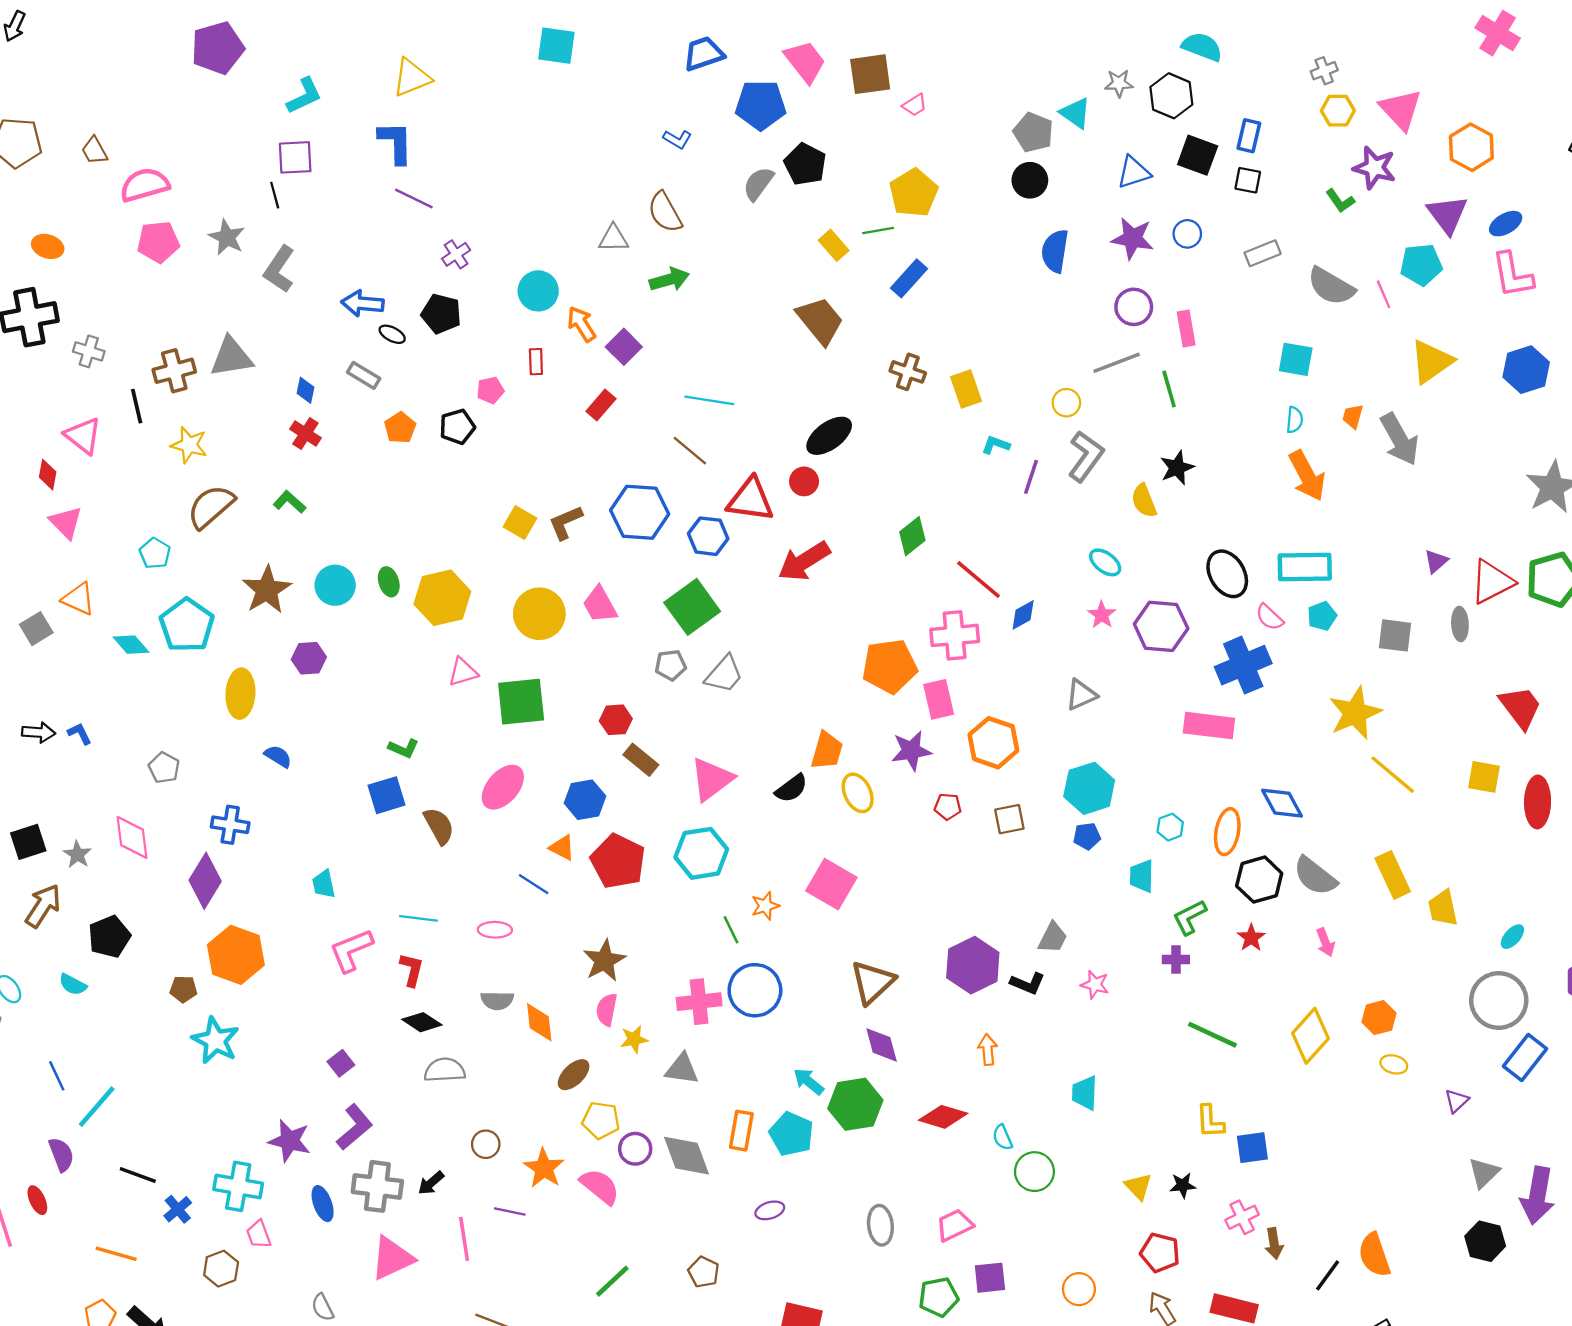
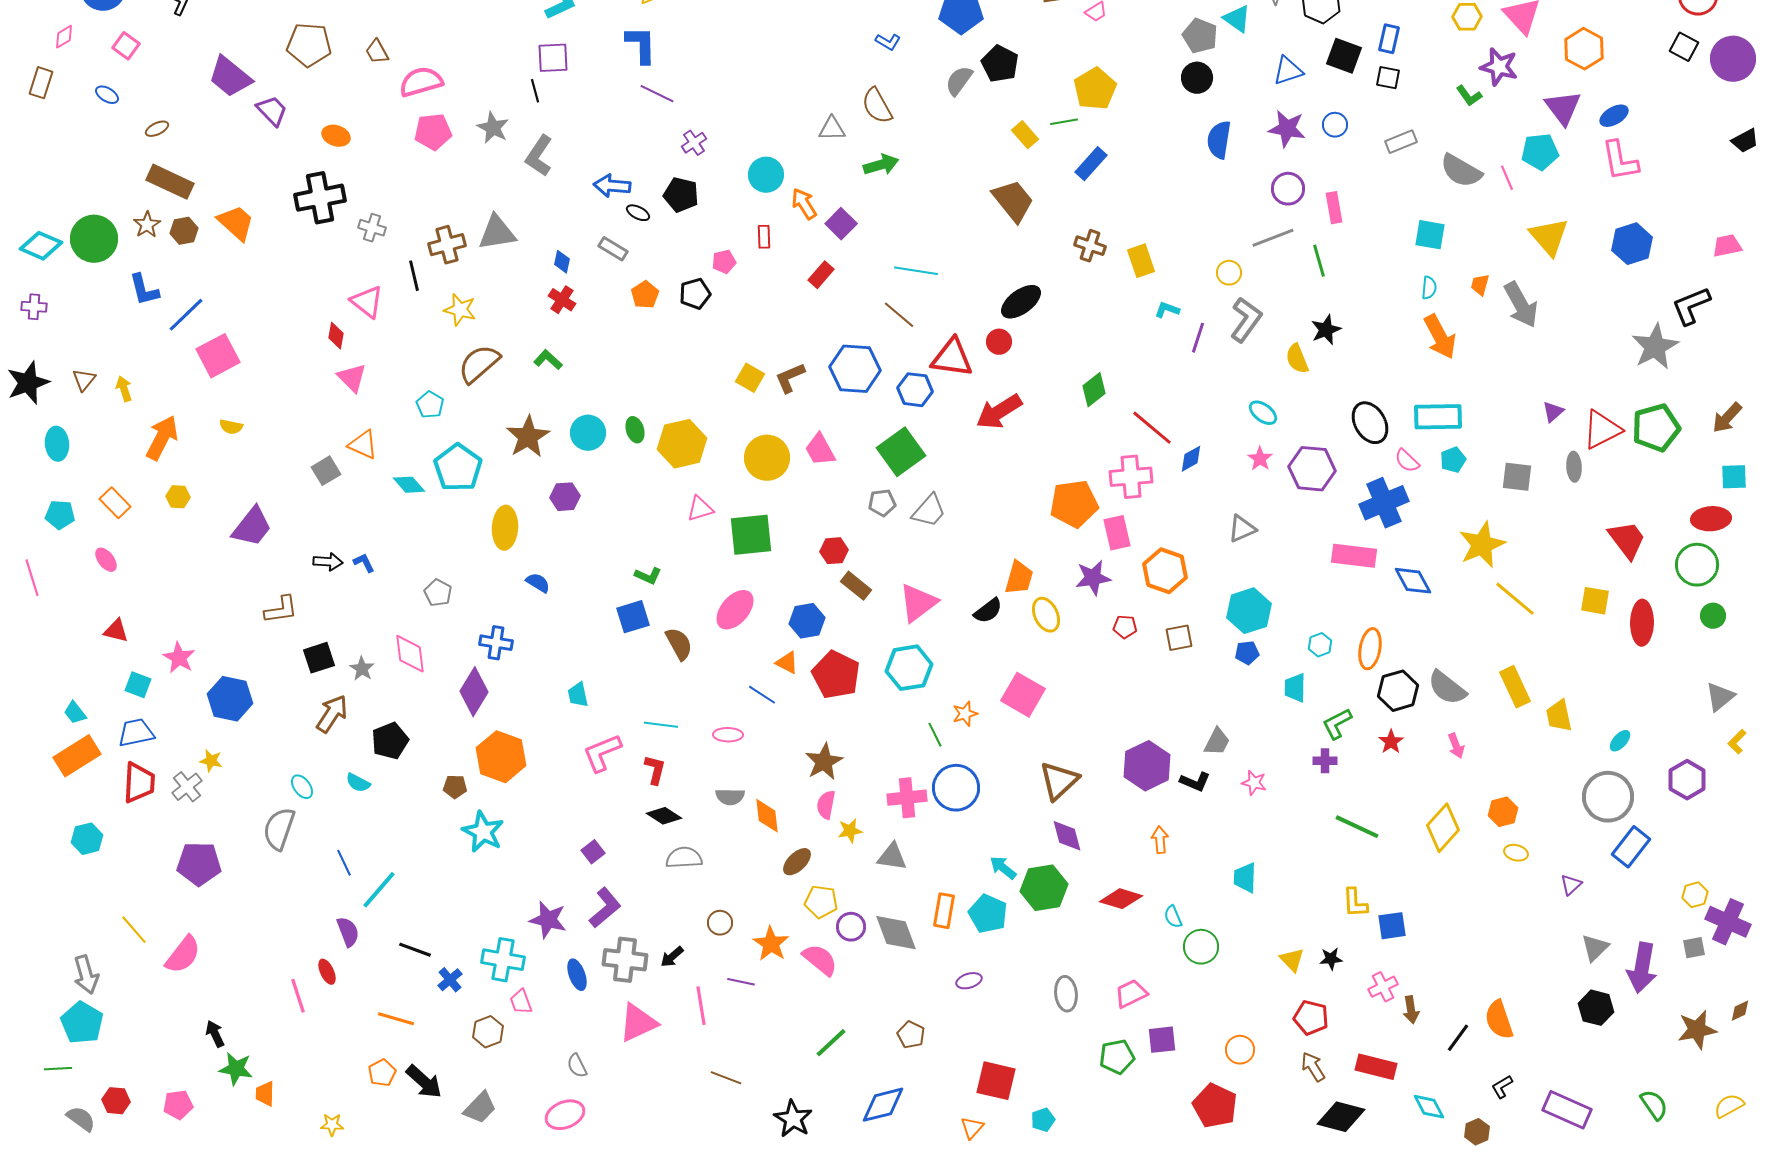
yellow triangle: (1431, 362) -> (1549, 237), turned -36
blue diamond: (1282, 803) -> (1413, 581), moved

